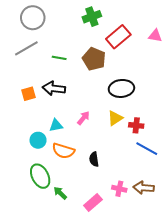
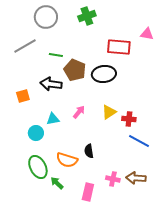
gray circle: (33, 18) -> (46, 17), moved
red rectangle: (118, 37) -> (119, 47), moved, turned 45
brown pentagon: (94, 59) -> (75, 70), moved
black ellipse: (121, 88) -> (104, 74), moved
orange square: (29, 94) -> (23, 96), moved
orange semicircle: (63, 151) -> (67, 160), moved
pink rectangle: (93, 203) -> (88, 192), turned -36

